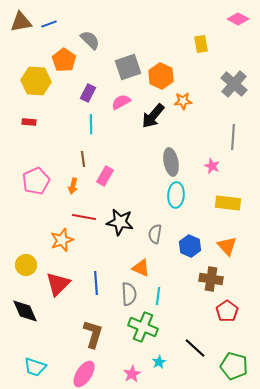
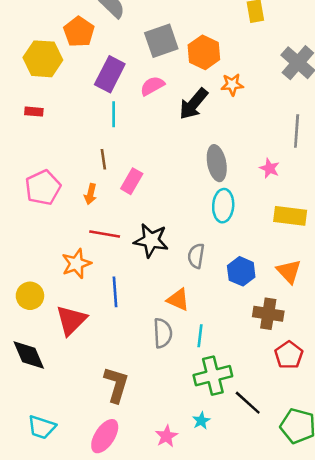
purple rectangle: (88, 93) -> (110, 74), size x1.5
blue line: (96, 283) -> (115, 292), moved
green cross: (143, 327) -> (213, 376), moved, turned -36

